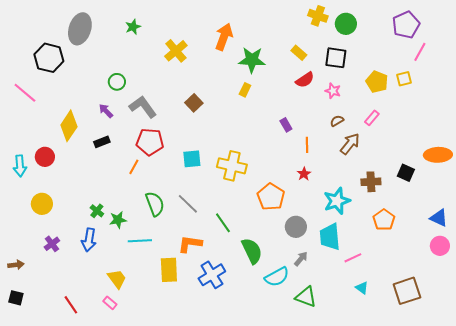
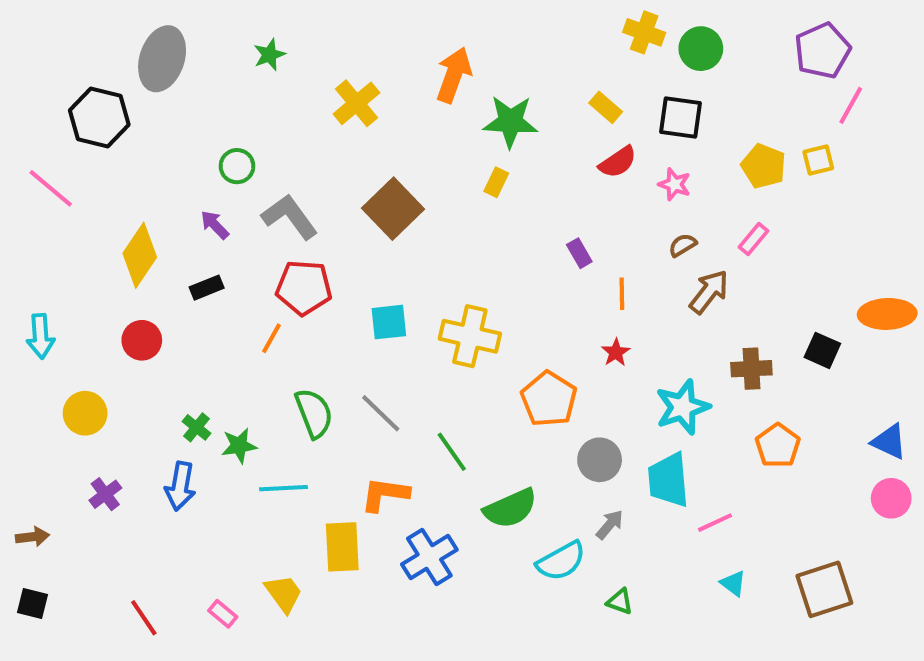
brown square: (194, 103) -> (393, 209), size x1.6
red circle: (45, 157) -> (142, 340), moved
green semicircle: (252, 251) -> (510, 508), turned 92
yellow trapezoid: (117, 279) -> (284, 593), moved
green triangle: (306, 297) -> (620, 602), size x0.6

